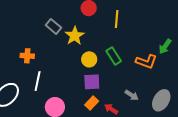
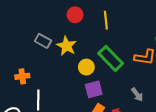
green rectangle: (114, 56) -> (111, 58), size x1.4
gray arrow: (132, 95) -> (137, 95), turned 32

